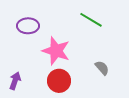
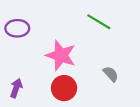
purple ellipse: (28, 26) -> (17, 28), moved

